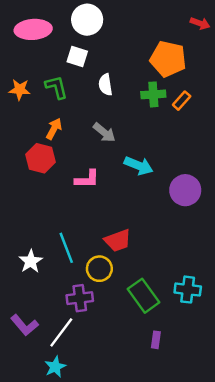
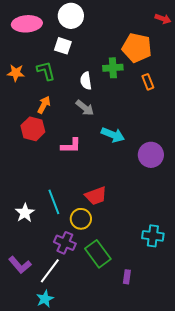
white semicircle: (106, 85) -> (86, 81), moved
green cross: (153, 94) -> (113, 68), moved
orange rectangle: (182, 101) -> (148, 82), turned -63
green rectangle: (144, 296) -> (98, 254), moved
purple cross: (80, 298) -> (65, 243), turned 30

